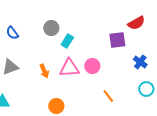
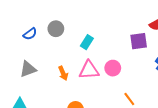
gray circle: (51, 28) -> (56, 29), moved
blue semicircle: (12, 33) -> (30, 34), turned -88

